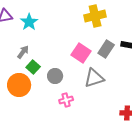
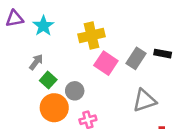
yellow cross: (95, 16) -> (92, 35), moved
gray triangle: (94, 78) -> (145, 100), moved
orange circle: (19, 85) -> (54, 108), moved

